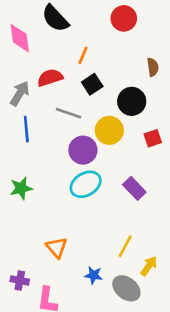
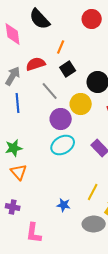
gray line: (68, 113) -> (50, 91), turned 30
orange triangle: (57, 248) -> (19, 172), moved
blue star: (93, 275) -> (64, 205), moved
purple cross: (20, 280) -> (13, 207), moved
gray ellipse: (126, 288) -> (94, 224), turned -40

